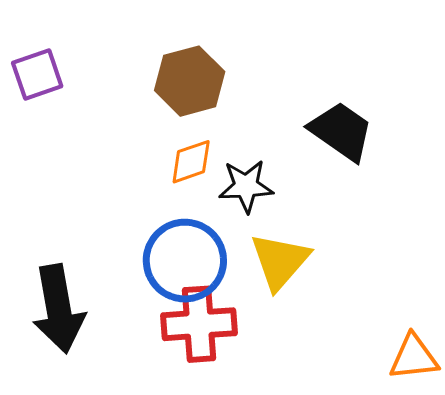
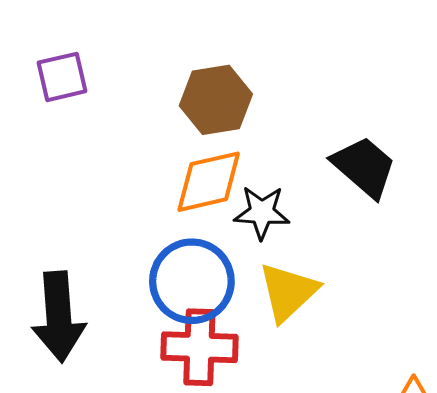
orange diamond: (191, 162) -> (209, 182), size x1.5

